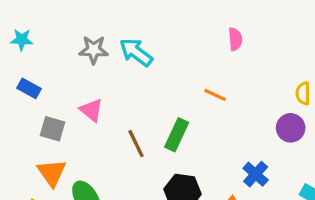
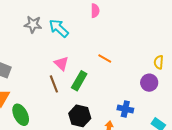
pink semicircle: (235, 39) -> (95, 11), moved
pink triangle: (91, 110) -> (61, 63), moved
blue cross: (256, 174) -> (125, 109), turned -35

